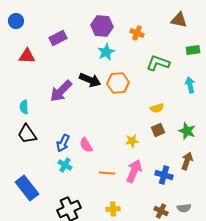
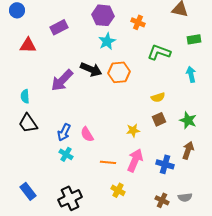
blue rectangle: (27, 188) -> (28, 191), moved, size x0.7
yellow cross: (113, 209) -> (118, 190), moved, turned 32

